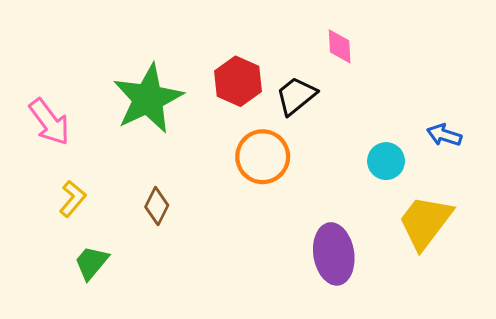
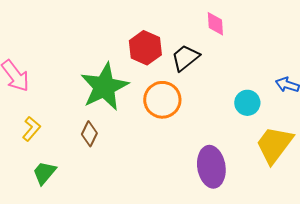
green star: (148, 99) -> (104, 87), moved

